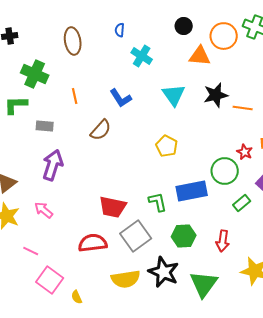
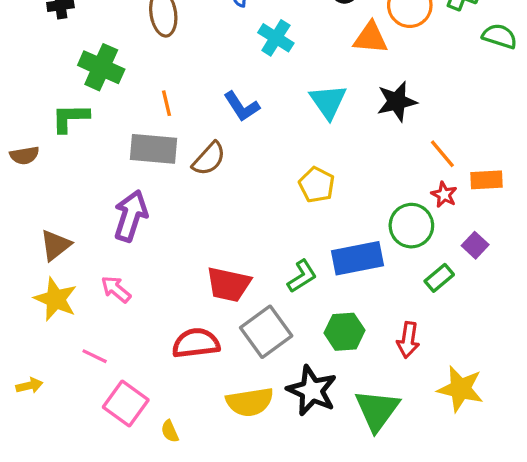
orange line: (243, 108) -> (442, 154), moved, turned 42
gray rectangle: (45, 126) -> (153, 149), moved, size x1.6
green L-shape: (158, 202) -> (302, 276), turned 70

